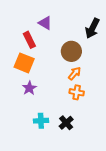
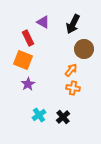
black arrow: (92, 28) -> (73, 24), moved
brown circle: (71, 51) -> (84, 49), moved
cyan cross: (41, 121) -> (39, 115), turned -32

